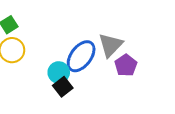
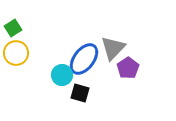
black square: (63, 87) -> (80, 93), moved, turned -36

